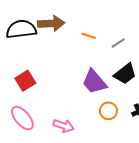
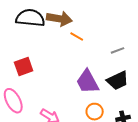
orange line: (89, 36) -> (77, 36), moved

